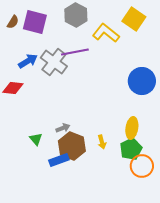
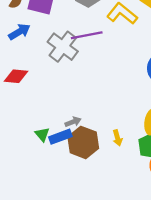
blue arrow: (28, 61) -> (19, 32), moved
blue rectangle: (59, 160) -> (60, 137), moved

